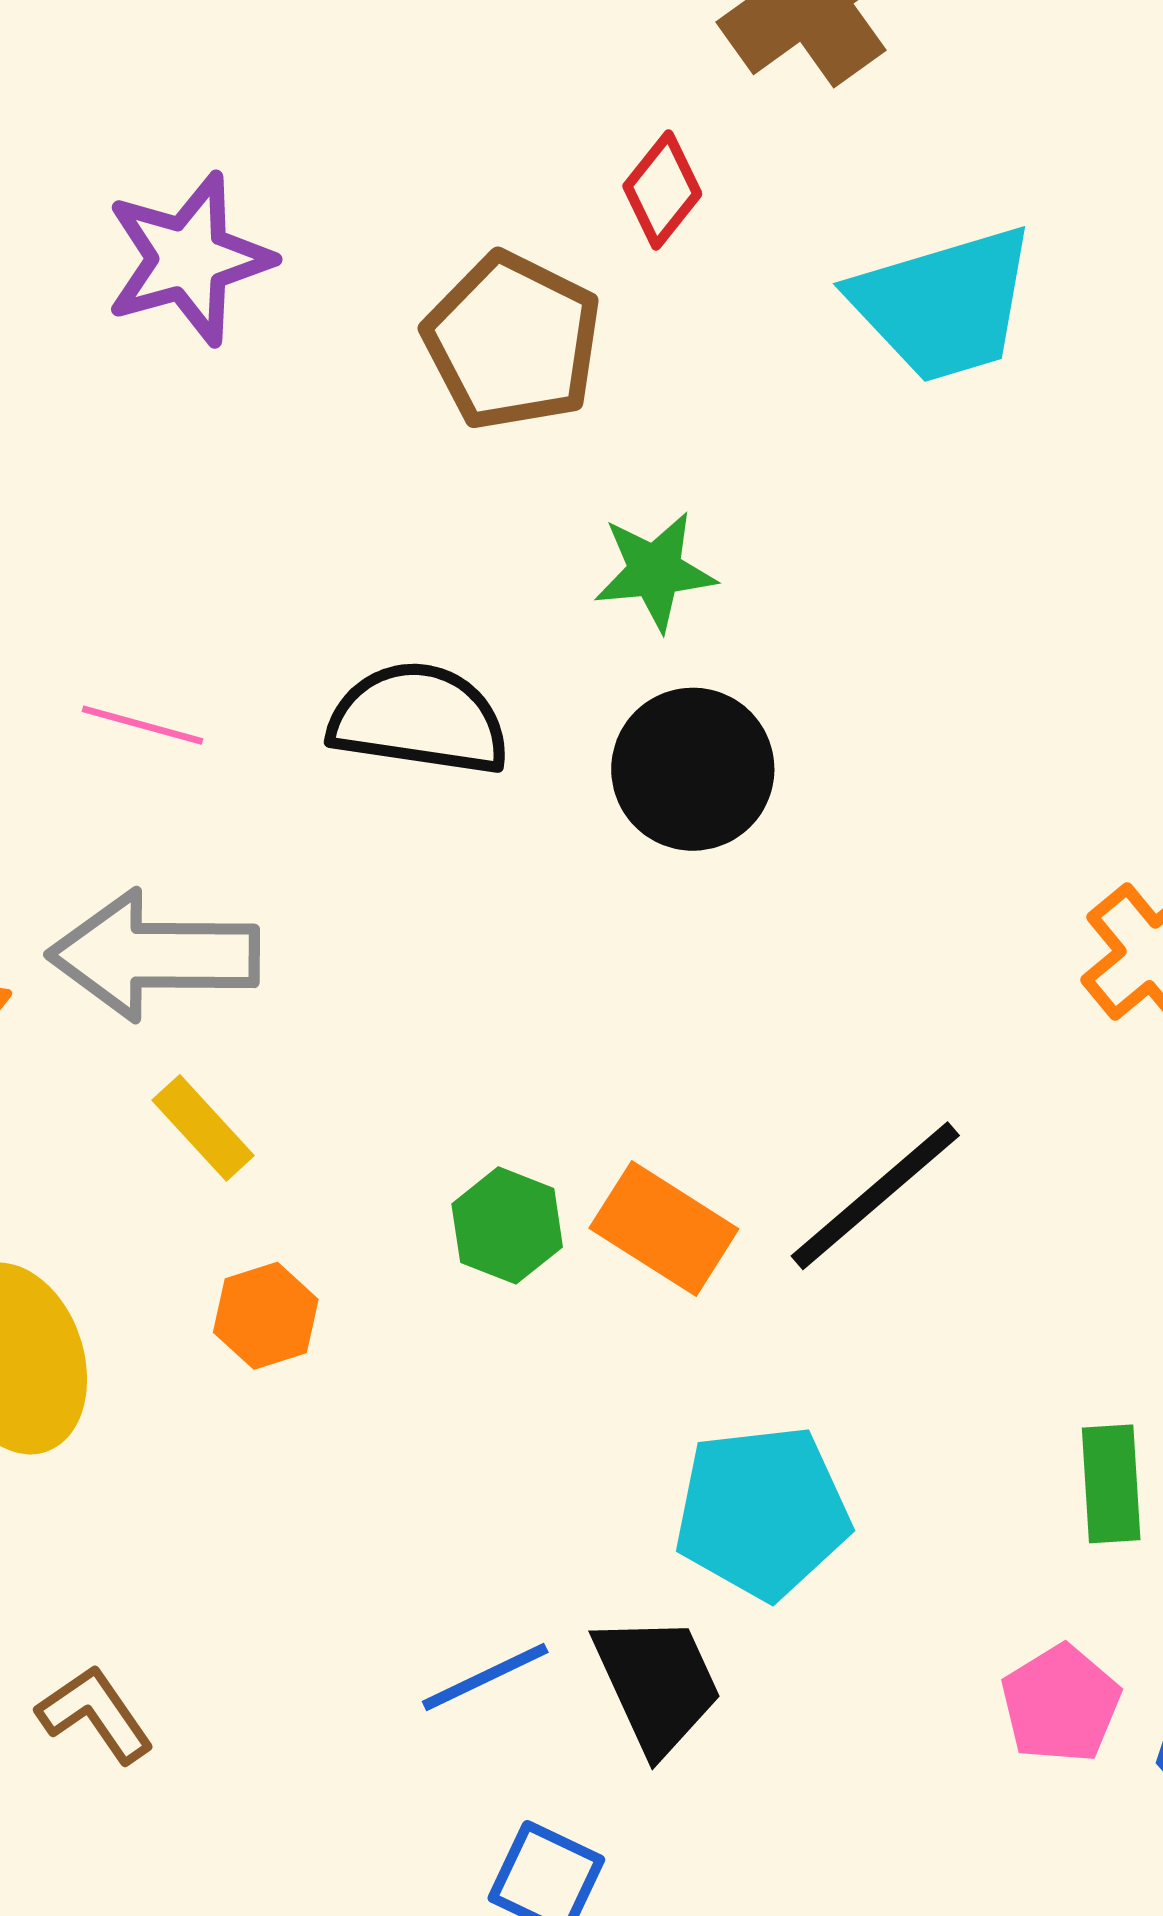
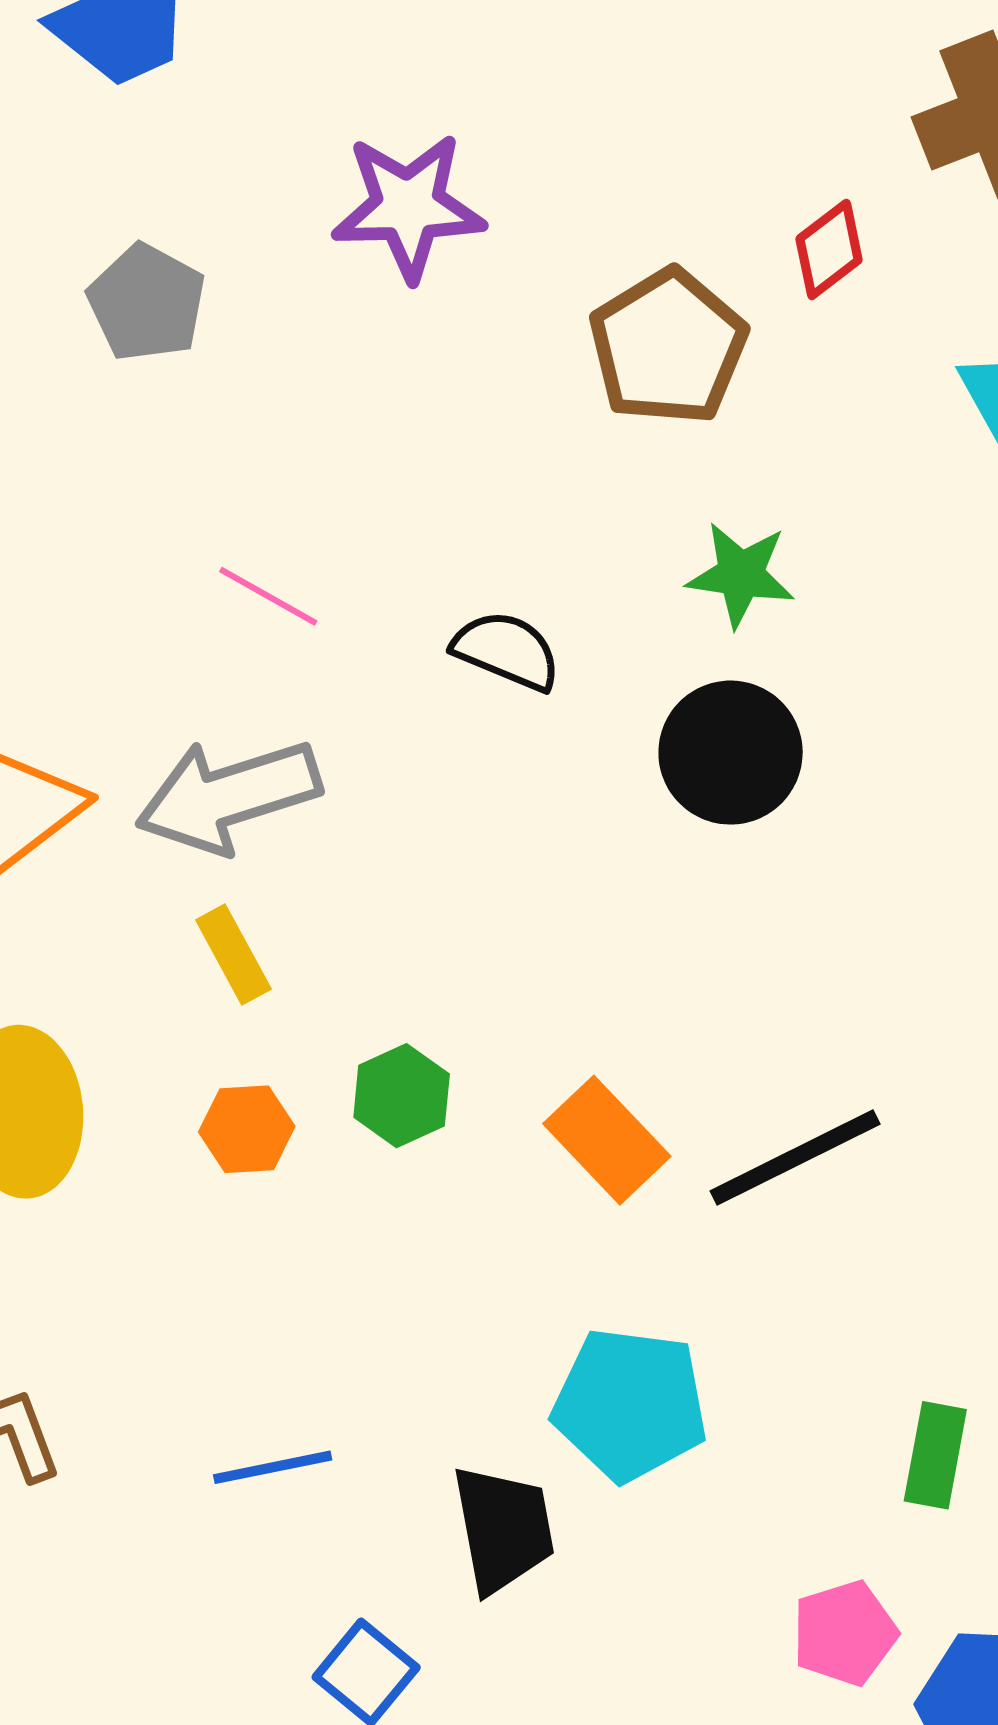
black semicircle: (419, 719) -> (507, 651), size x0.7
gray arrow: (154, 955) -> (228, 796), turned -32
green hexagon: (507, 1225) -> (402, 1096), moved
blue line: (485, 1677) -> (273, 1467), moved

